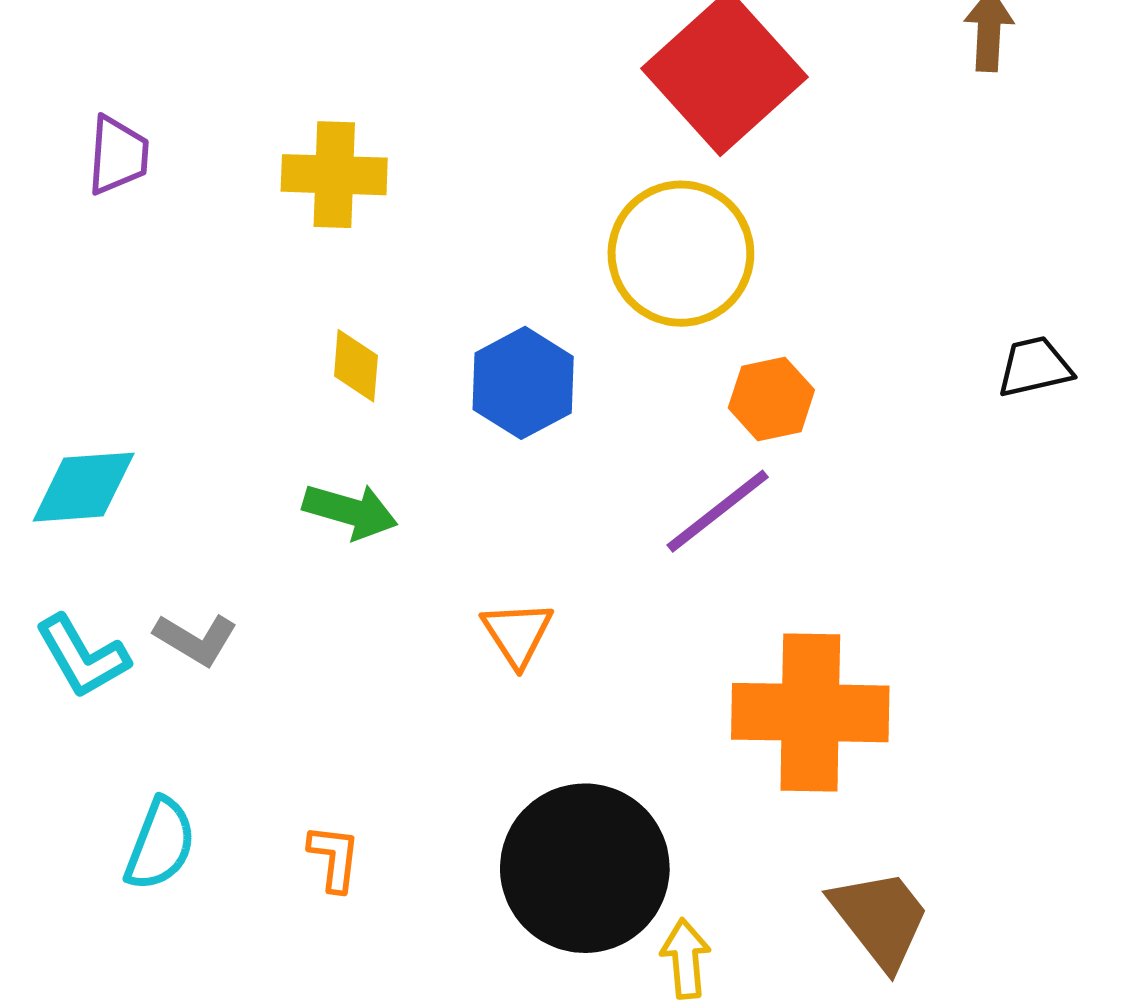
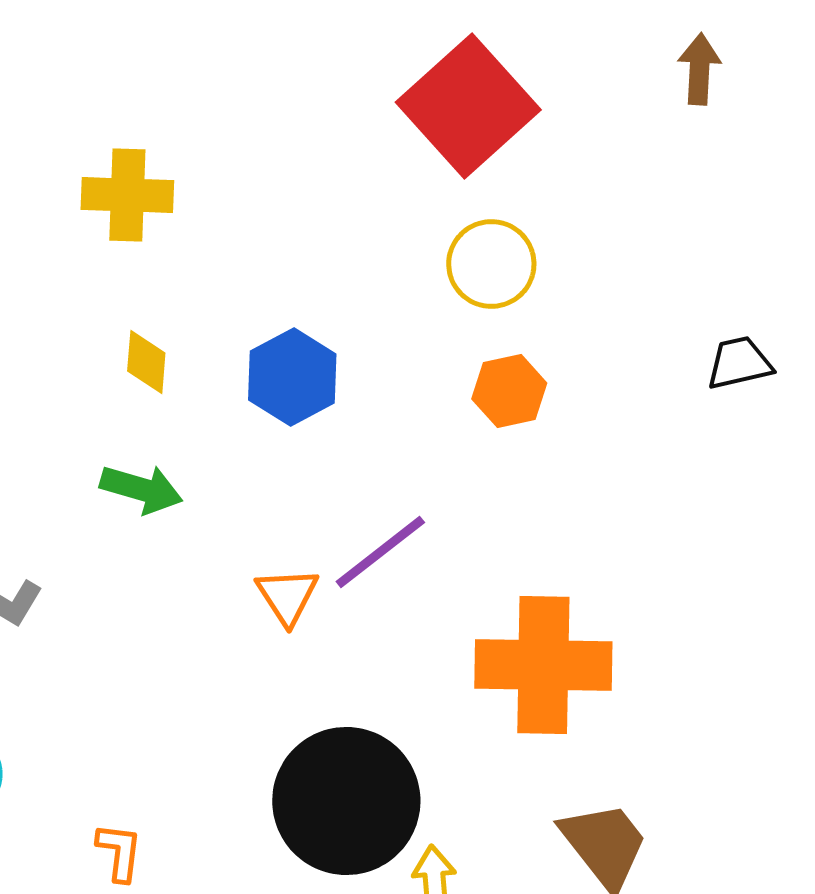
yellow circle: (681, 254) -> (491, 264), moved, size x0.7
purple line: (718, 511) -> (380, 552), moved
orange L-shape: (334, 858) -> (119, 852), moved

